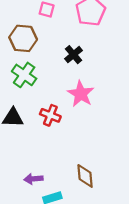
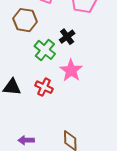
green cross: (24, 75) -> (45, 50), moved

